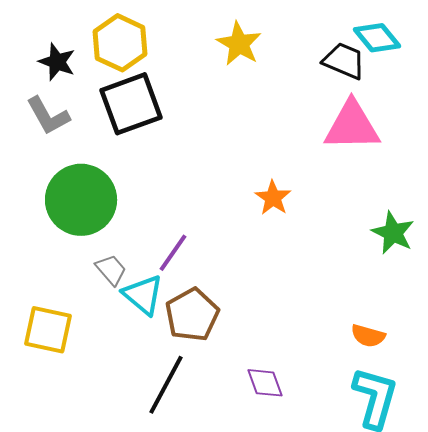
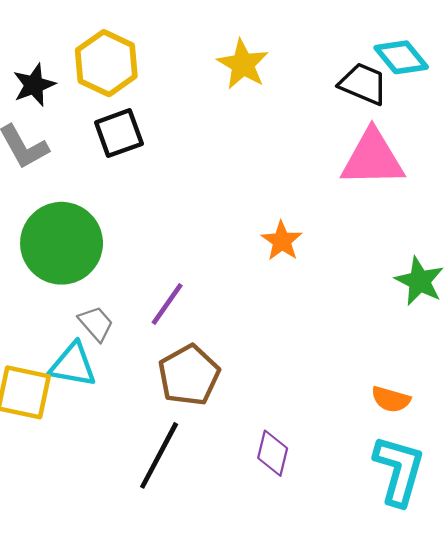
black star: (57, 62) -> (34, 85), turned 30
black square: (131, 104) -> (119, 133), size x0.7
cyan triangle: (143, 295) -> (73, 365), moved, turned -30
purple diamond: (265, 383) -> (273, 453), turned 33

